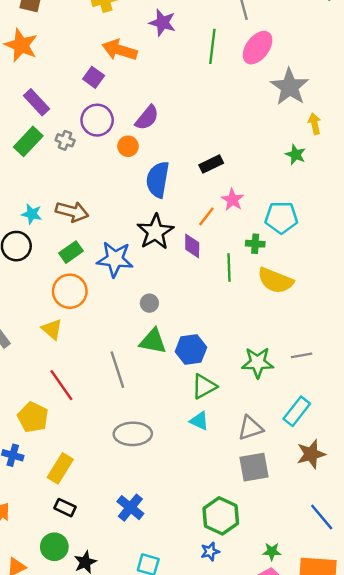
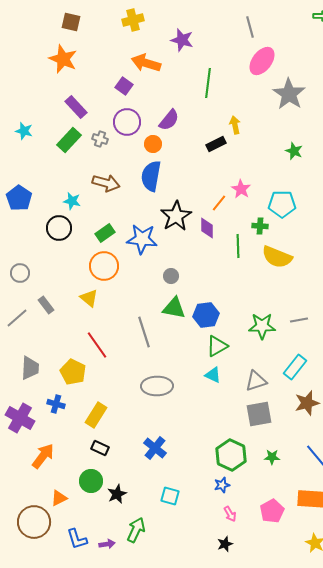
green line: (212, 46) -> (208, 83), moved
yellow arrow: (315, 124) -> (235, 125), moved
black rectangle: (211, 164) -> (216, 144), moved
blue semicircle: (158, 180) -> (151, 176), moved
brown arrow: (72, 212) -> (106, 183), moved
green star: (272, 552) -> (272, 457), moved

